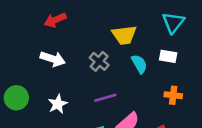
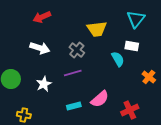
cyan semicircle: (139, 64) -> (118, 59), moved
orange cross: (173, 95) -> (149, 77), moved, turned 32
purple line: (105, 98) -> (73, 73), moved

